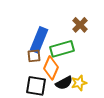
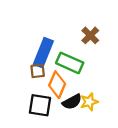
green rectangle: (62, 49) -> (70, 63), turned 40

